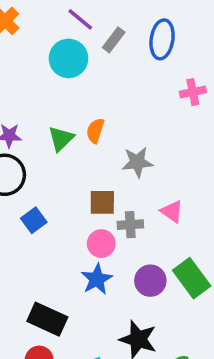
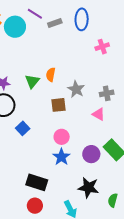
gray rectangle: (114, 40) -> (55, 23), turned 40
cyan circle: (68, 58) -> (15, 27), moved
gray star: (137, 162) -> (76, 89), turned -30
brown square: (102, 202) -> (59, 105), moved
gray cross: (130, 225) -> (107, 93), moved

